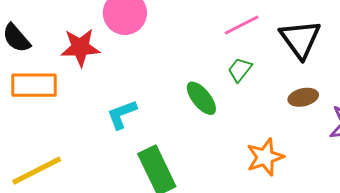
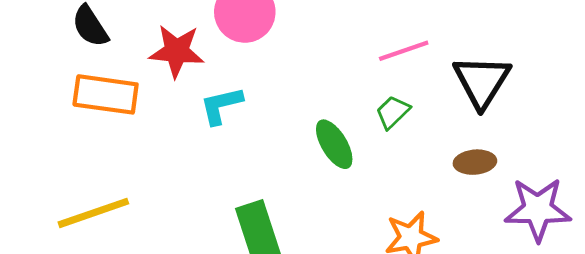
cyan L-shape: (122, 114) -> (221, 105), moved

